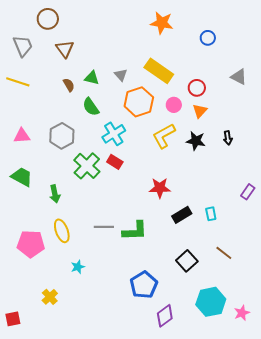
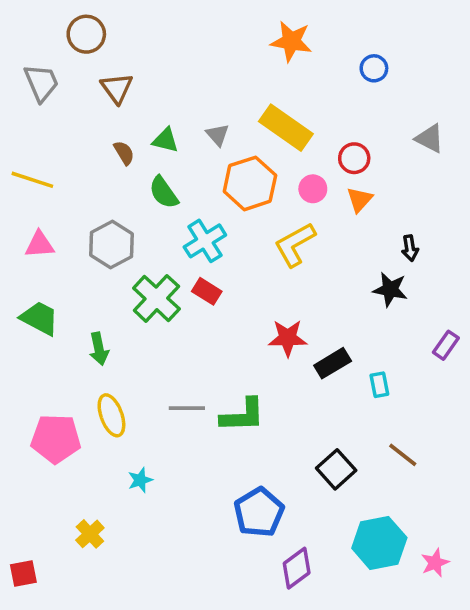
yellow line: (18, 82) -> (32, 180), moved
black star: (196, 141) -> (390, 289), moved
black rectangle: (182, 215) -> (333, 363), moved

